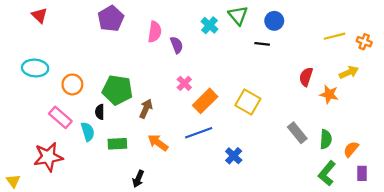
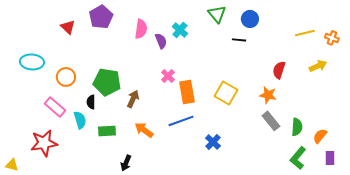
red triangle: (39, 15) -> (68, 27), moved
cyan cross: (210, 25) -> (180, 30), moved
orange star: (329, 94) -> (268, 95), moved
orange rectangle: (205, 101) -> (187, 92), turned -55
yellow triangle: (13, 181) -> (12, 165), turned -40

